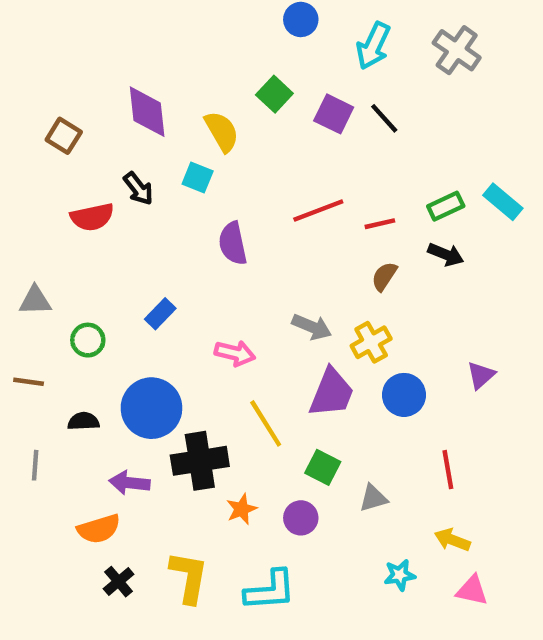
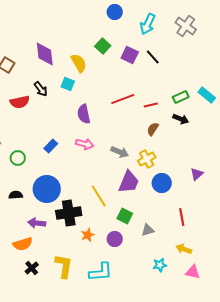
pink arrow: (235, 353) -> (85, 144), moved

